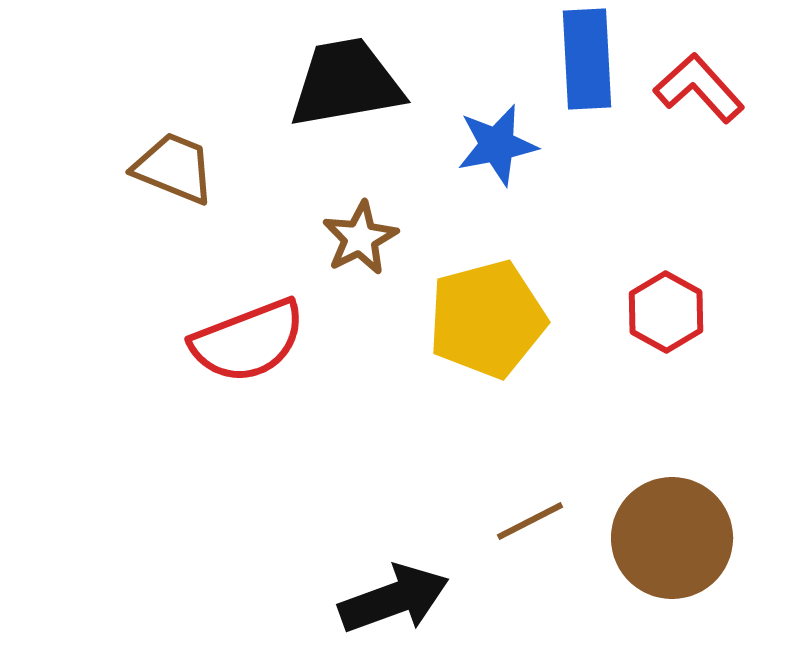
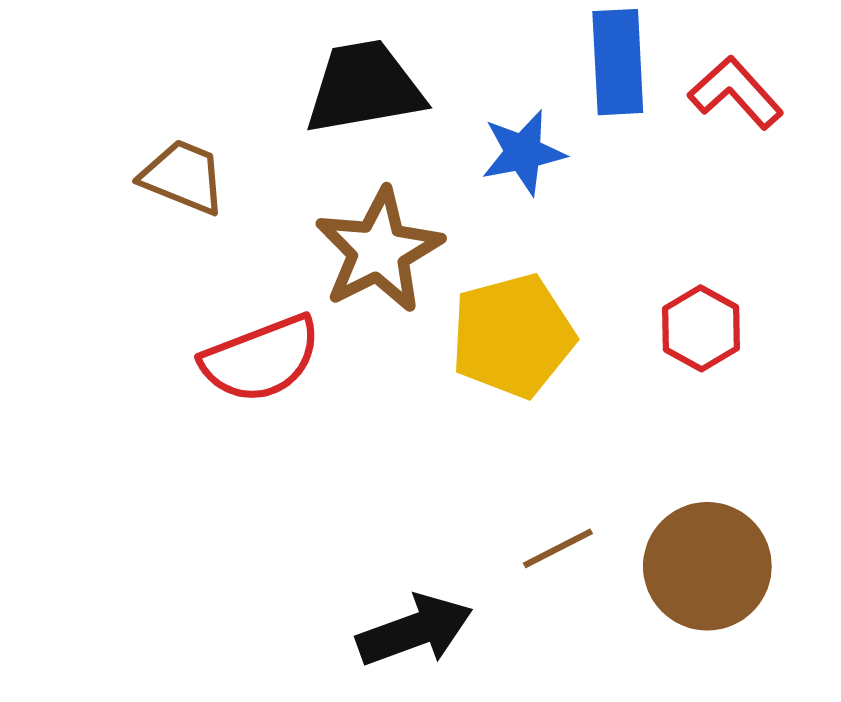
brown star: (360, 238) -> (379, 250), size x1.6

